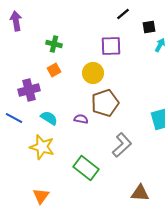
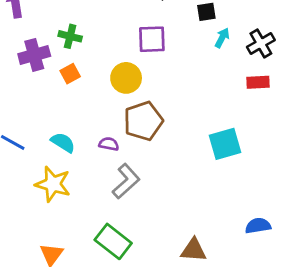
purple cross: (29, 90) -> (34, 55), moved
gray L-shape: (122, 145) -> (126, 181), moved
green rectangle: (86, 168) -> (113, 241), moved

